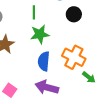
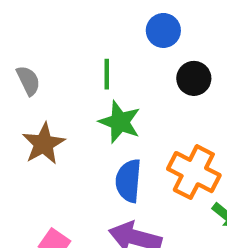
green star: (40, 34) -> (120, 122), turned 30

